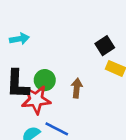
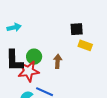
black square: (105, 46) -> (77, 29), turned 32

